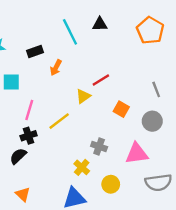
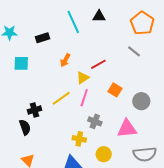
orange arrow: (56, 68) -> (65, 60), moved
gray line: (156, 89) -> (134, 51), moved, turned -32
pink line: (29, 110) -> (84, 98), moved
black semicircle: (18, 156) -> (25, 127), turned 112
yellow cross: (82, 167) -> (79, 139), turned -32

